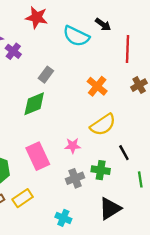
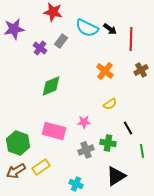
black arrow: (103, 24) -> (110, 29), moved
purple cross: (13, 51) -> (40, 48), moved
gray rectangle: (46, 75) -> (61, 41), moved
yellow semicircle: (103, 125) -> (110, 104), size x0.6
pink rectangle: (38, 156) -> (54, 131), turned -50

